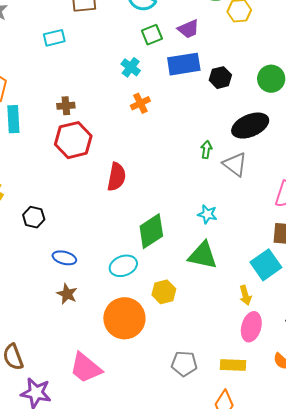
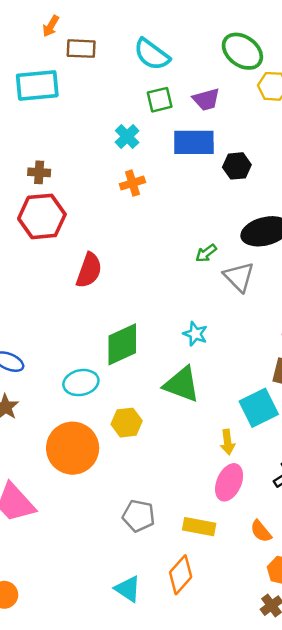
cyan rectangle: (54, 38) -> (37, 85), size x1.6
green arrow: (206, 150) -> (206, 253), turned -144

